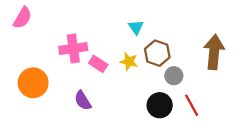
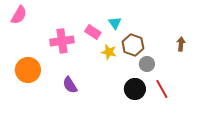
brown arrow: (214, 52) -> (181, 44), size x0.5
pink rectangle: (98, 64) -> (93, 32), moved

